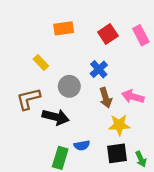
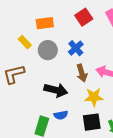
orange rectangle: (64, 28) -> (45, 23), moved
gray circle: (69, 86) -> (48, 50), moved
black arrow: (56, 117) -> (56, 90), moved

